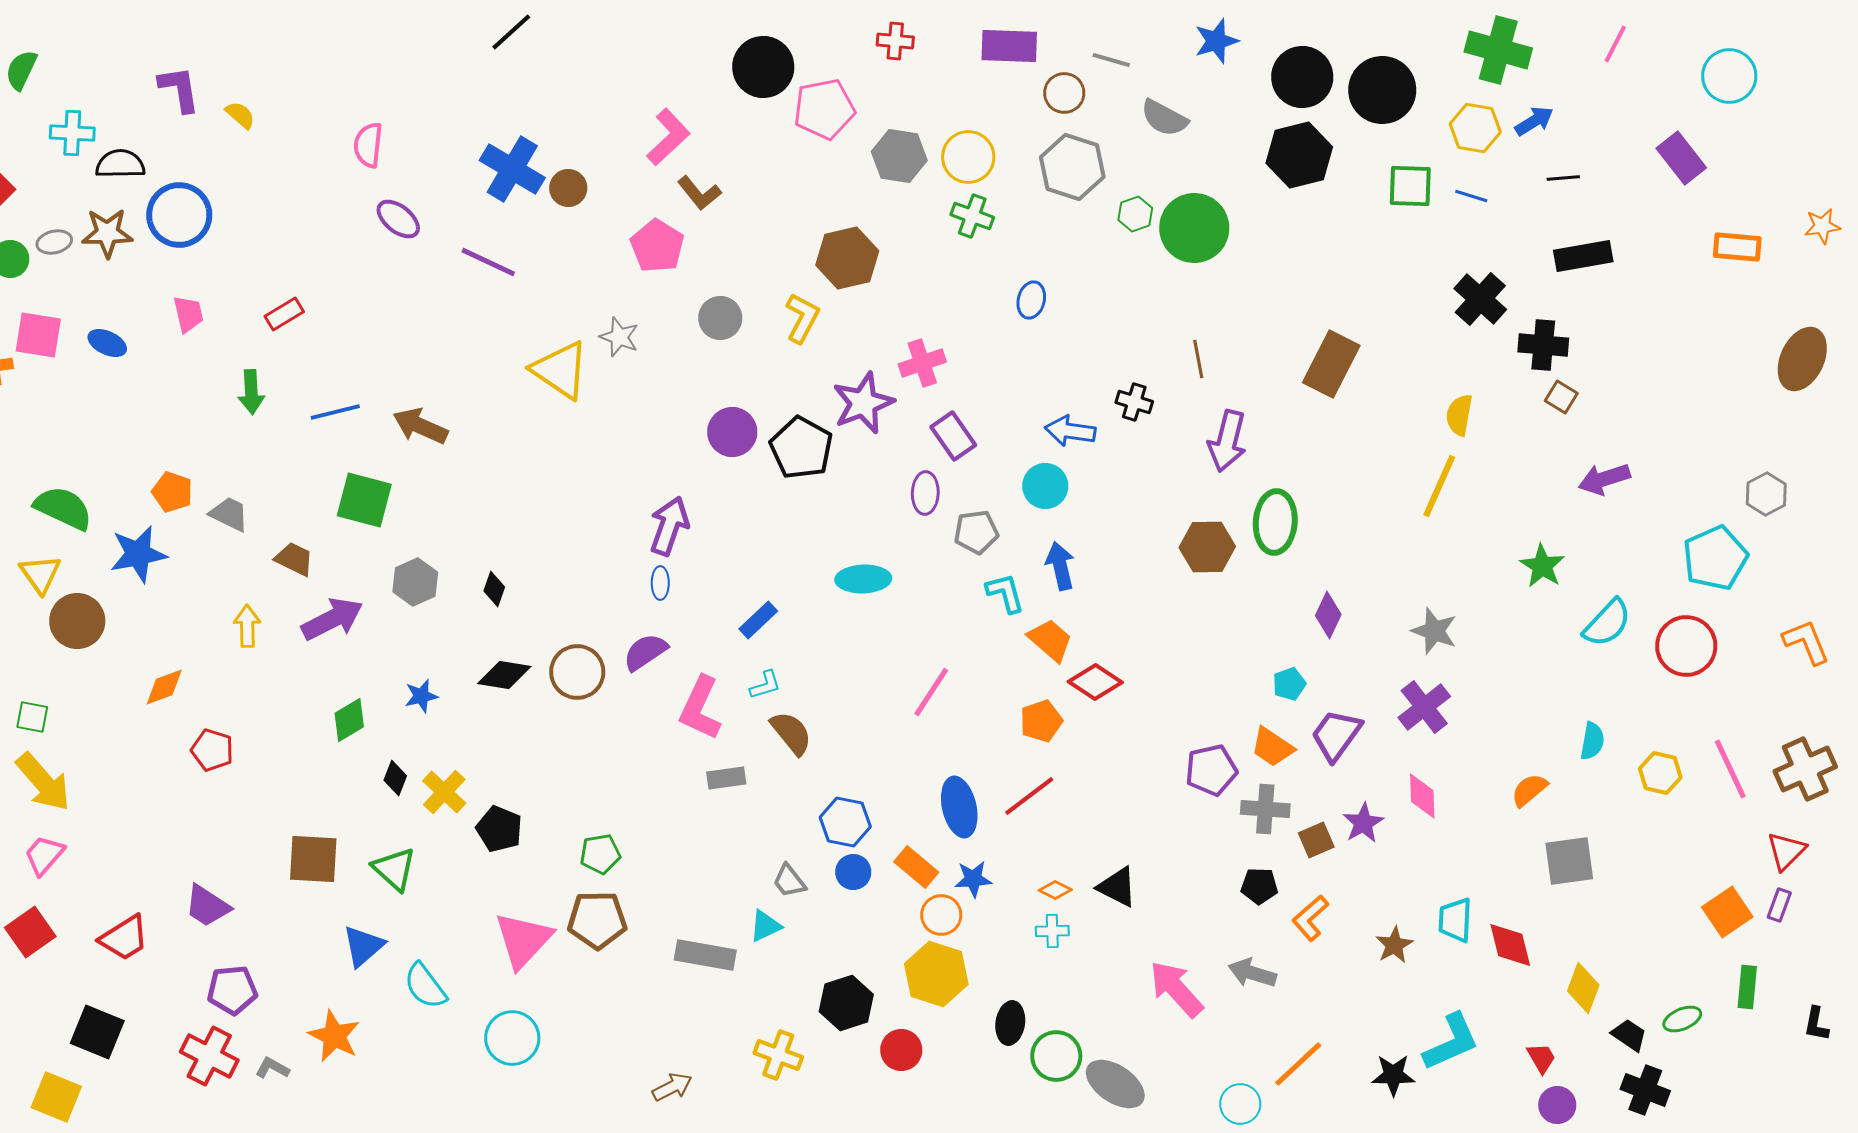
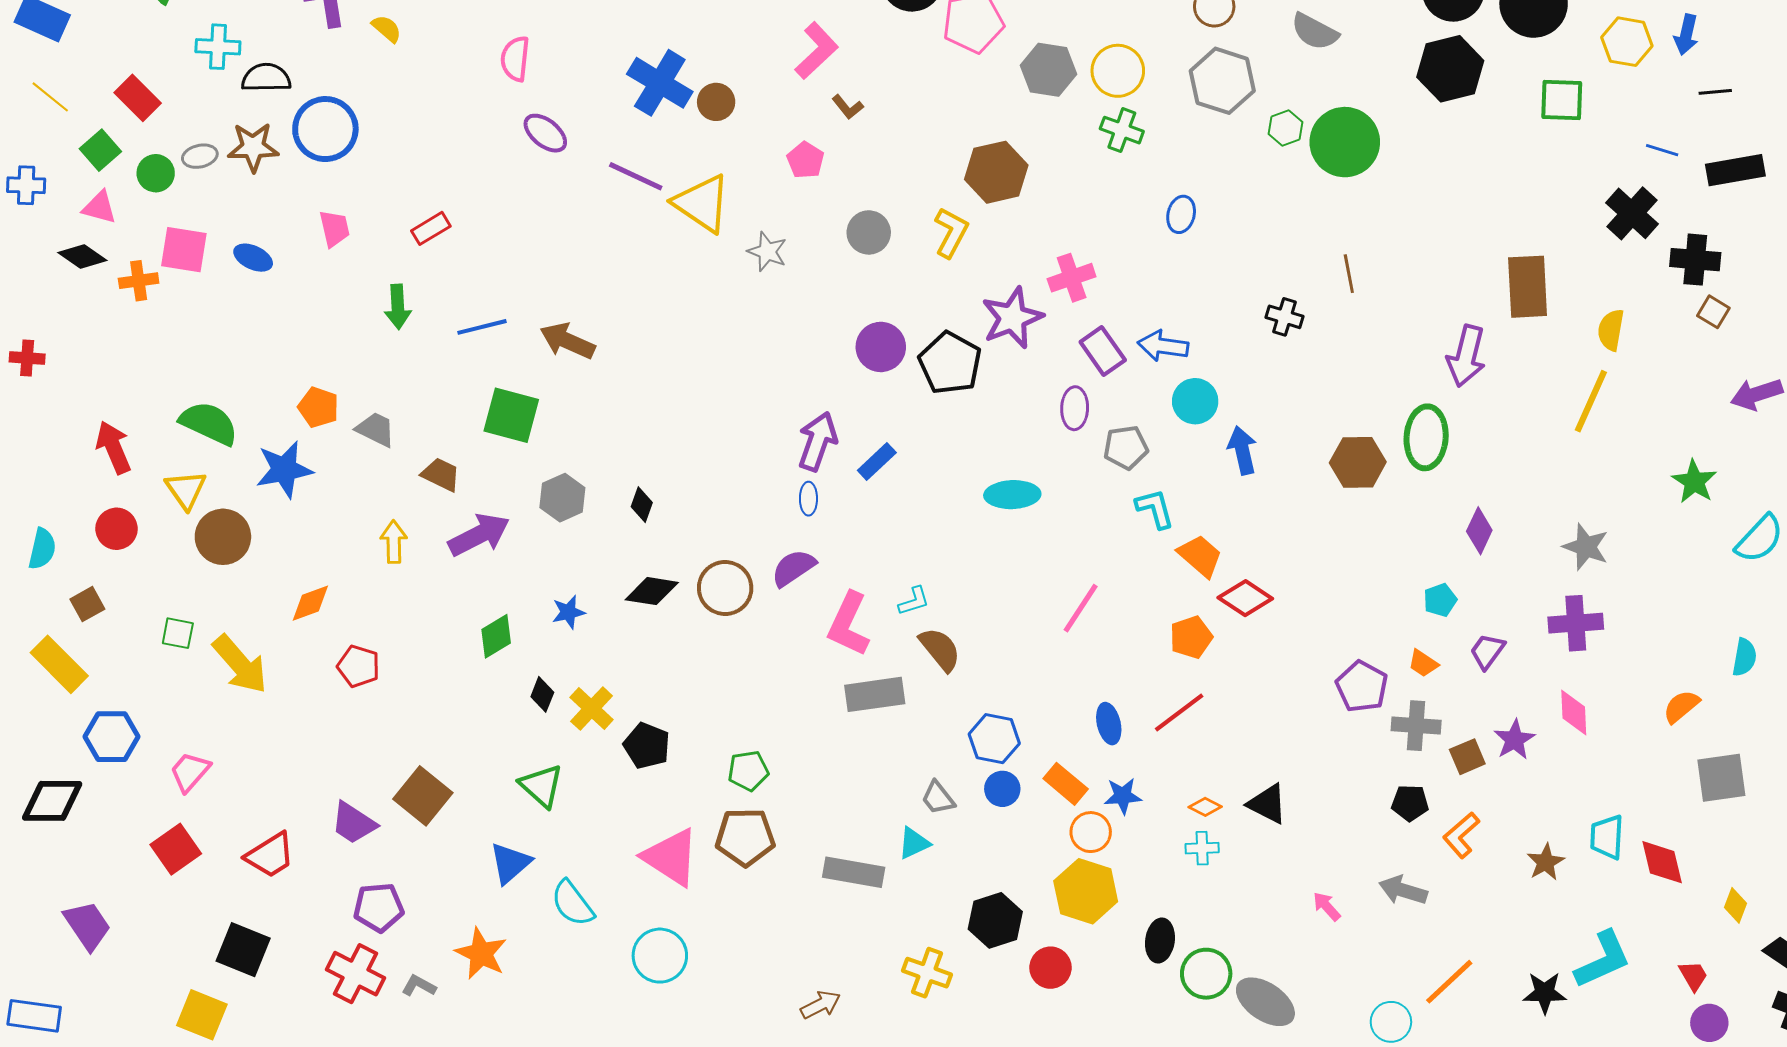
blue arrow: (1534, 121) -> (1686, 35), turned 135
brown L-shape: (699, 193) -> (848, 107), size x0.7
blue line: (1471, 196) -> (1662, 150), moved
pink pentagon: (657, 246) -> (805, 160), size x0.7
brown rectangle: (1331, 364) -> (1528, 287), moved, turned -30
yellow triangle: (560, 370) -> (702, 203), moved
blue arrow: (1070, 431) -> (1163, 346), moved
purple arrow: (1227, 441) -> (1466, 356), moved
blue arrow: (1060, 566) -> (1242, 450), moved
blue rectangle: (758, 620) -> (877, 461), moved
purple cross: (1424, 707) -> (1576, 623), turned 34
purple trapezoid: (1336, 735) -> (1487, 651), size x0.7
orange trapezoid: (1272, 747) -> (1423, 663), size x0.7
purple pentagon: (1211, 770) -> (1362, 686), turned -30
gray rectangle: (726, 778) -> (875, 694), size x1.5
yellow arrow: (43, 782) -> (240, 664), moved
blue ellipse: (959, 807) -> (1109, 724), size x0.7
brown square: (313, 859) -> (423, 796), moved, turned 36
pink triangle: (523, 940) -> (671, 857), turned -40
yellow diamond: (1583, 988) -> (1735, 905), size x0.7
pink arrow: (1176, 989) -> (1327, 906), size x0.5

